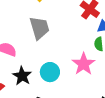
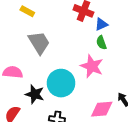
cyan circle: (50, 72) -> (61, 83), size x1.4

